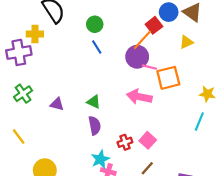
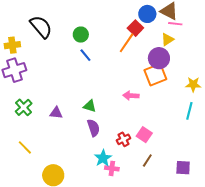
yellow cross: (35, 34) -> (12, 45), moved
purple circle: (137, 57) -> (159, 58), moved
pink line: (150, 67) -> (175, 24), moved
pink arrow: (139, 97) -> (131, 96), size x0.7

